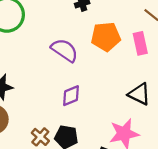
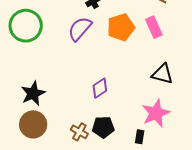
purple semicircle: (65, 50) -> (80, 29), moved, turned -72

